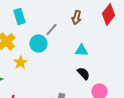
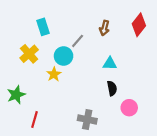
yellow star: (20, 62) -> (54, 74), moved
black semicircle: (83, 73) -> (112, 88), turned 32

